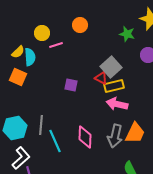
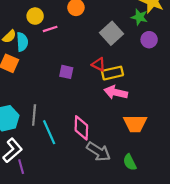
green star: (127, 34) -> (139, 17), moved
gray square: (111, 67) -> (111, 33), moved
orange trapezoid: (135, 133) -> (135, 124), turned 65
gray arrow: (115, 136) -> (99, 152), moved, turned -70

